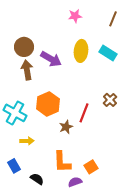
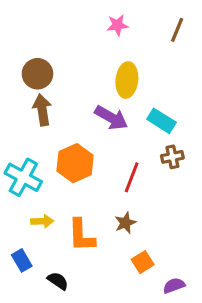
cyan rectangle: (108, 53) -> (161, 121), moved
purple arrow: (51, 59) -> (111, 118), moved
brown cross: (110, 100) -> (172, 157), turned 32
brown star: (66, 127) -> (125, 223), moved
orange L-shape: (62, 162) -> (81, 235), moved
purple semicircle: (75, 182) -> (174, 286), moved

